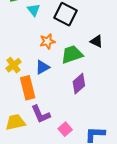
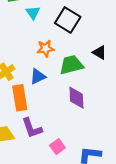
purple diamond: (79, 84) -> (76, 98), turned -55

